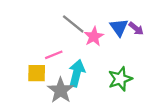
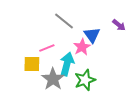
blue triangle: (119, 27) -> (92, 35), moved
pink star: (94, 37) -> (82, 47), moved
green star: (120, 79) -> (85, 80), moved

